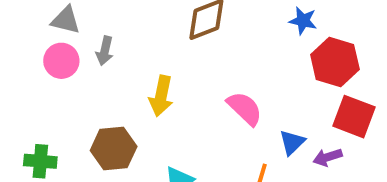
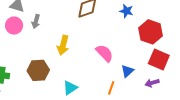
blue star: (303, 21) -> (126, 11), moved
purple arrow: (328, 157) -> (152, 83), moved

